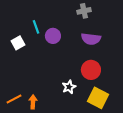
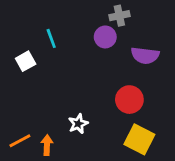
purple circle: (53, 36) -> (105, 37), moved
purple semicircle: (91, 39) -> (145, 55), moved
white star: (69, 87) -> (78, 124), moved

